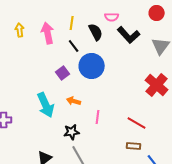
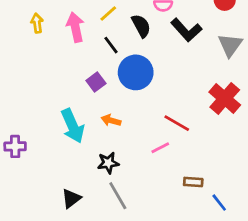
yellow line: (72, 23) -> (108, 14), turned 40
pink line: (98, 117) -> (160, 148), moved, turned 56
red line: (137, 123) -> (177, 123), moved

